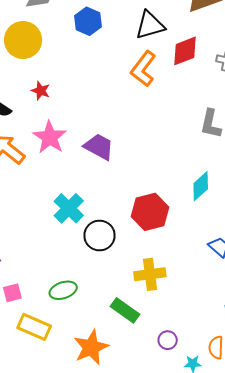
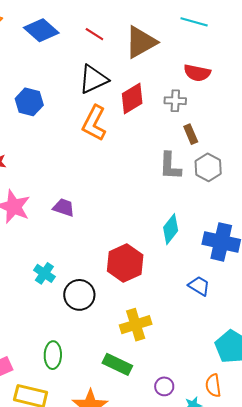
blue hexagon: (88, 21) -> (29, 102), moved
purple trapezoid: (99, 147) -> (64, 208), size x0.7
cyan cross: (69, 208) -> (44, 273), size x0.7
green ellipse: (63, 290) -> (53, 355), turned -60

